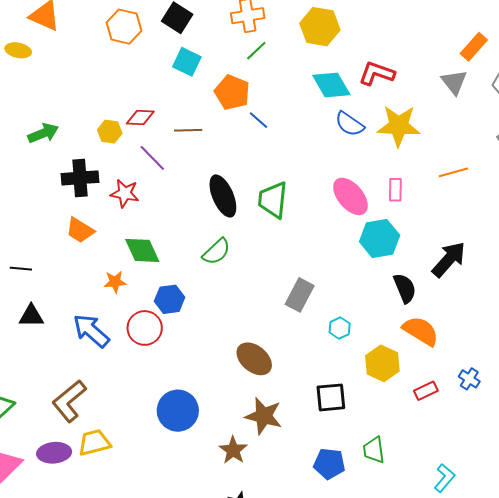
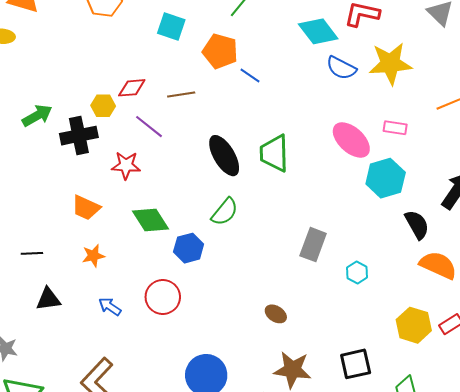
black cross: (80, 178) -> (79, 136), moved
pink rectangle: (395, 190) -> (395, 128), turned -75
orange star: (115, 282) -> (93, 256), moved
blue hexagon: (170, 299) -> (189, 248), moved
blue arrow: (91, 331) -> (110, 306), size x0.6
brown ellipse: (254, 359) -> (276, 314), size x0.6
yellow hexagon: (382, 363) -> (414, 325), moved
black square: (331, 397) -> (356, 364), moved

